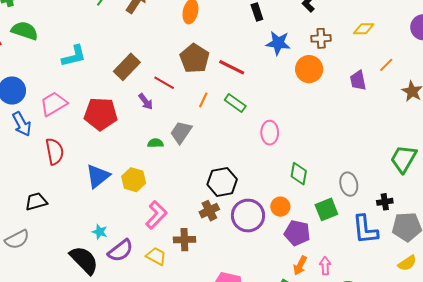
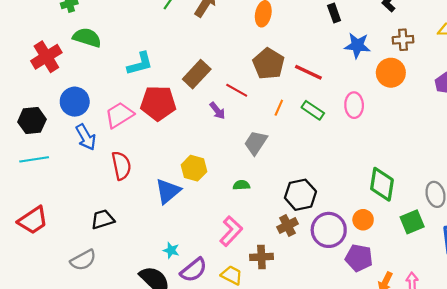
red pentagon: (101, 114) -> (158, 103), moved
pink ellipse: (270, 133) -> (354, 105), moved
green semicircle: (155, 143) -> (241, 185), moved
green diamond: (299, 174) -> (382, 184), size x1.4
yellow hexagon: (134, 180) -> (194, 168), moved
purple pentagon: (297, 233) -> (359, 258), moved

